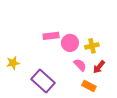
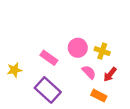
pink rectangle: (51, 36) -> (49, 58), moved, turned 42
yellow cross: (92, 46) -> (102, 51), turned 32

